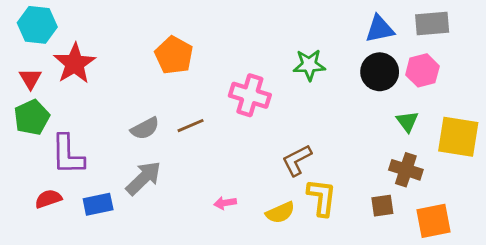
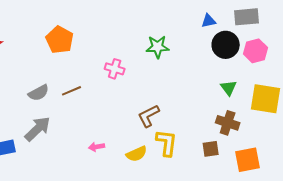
blue triangle: (380, 29) -> (209, 21), size x0.7
pink hexagon: (422, 70) -> (256, 51), moved
black circle: (380, 72) -> (226, 45), moved
pink cross: (250, 95) -> (115, 69), size x0.7

